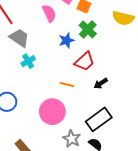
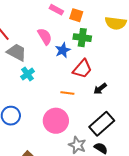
pink semicircle: (49, 13) -> (45, 36), moved
green cross: (88, 30) -> (82, 38), turned -30

